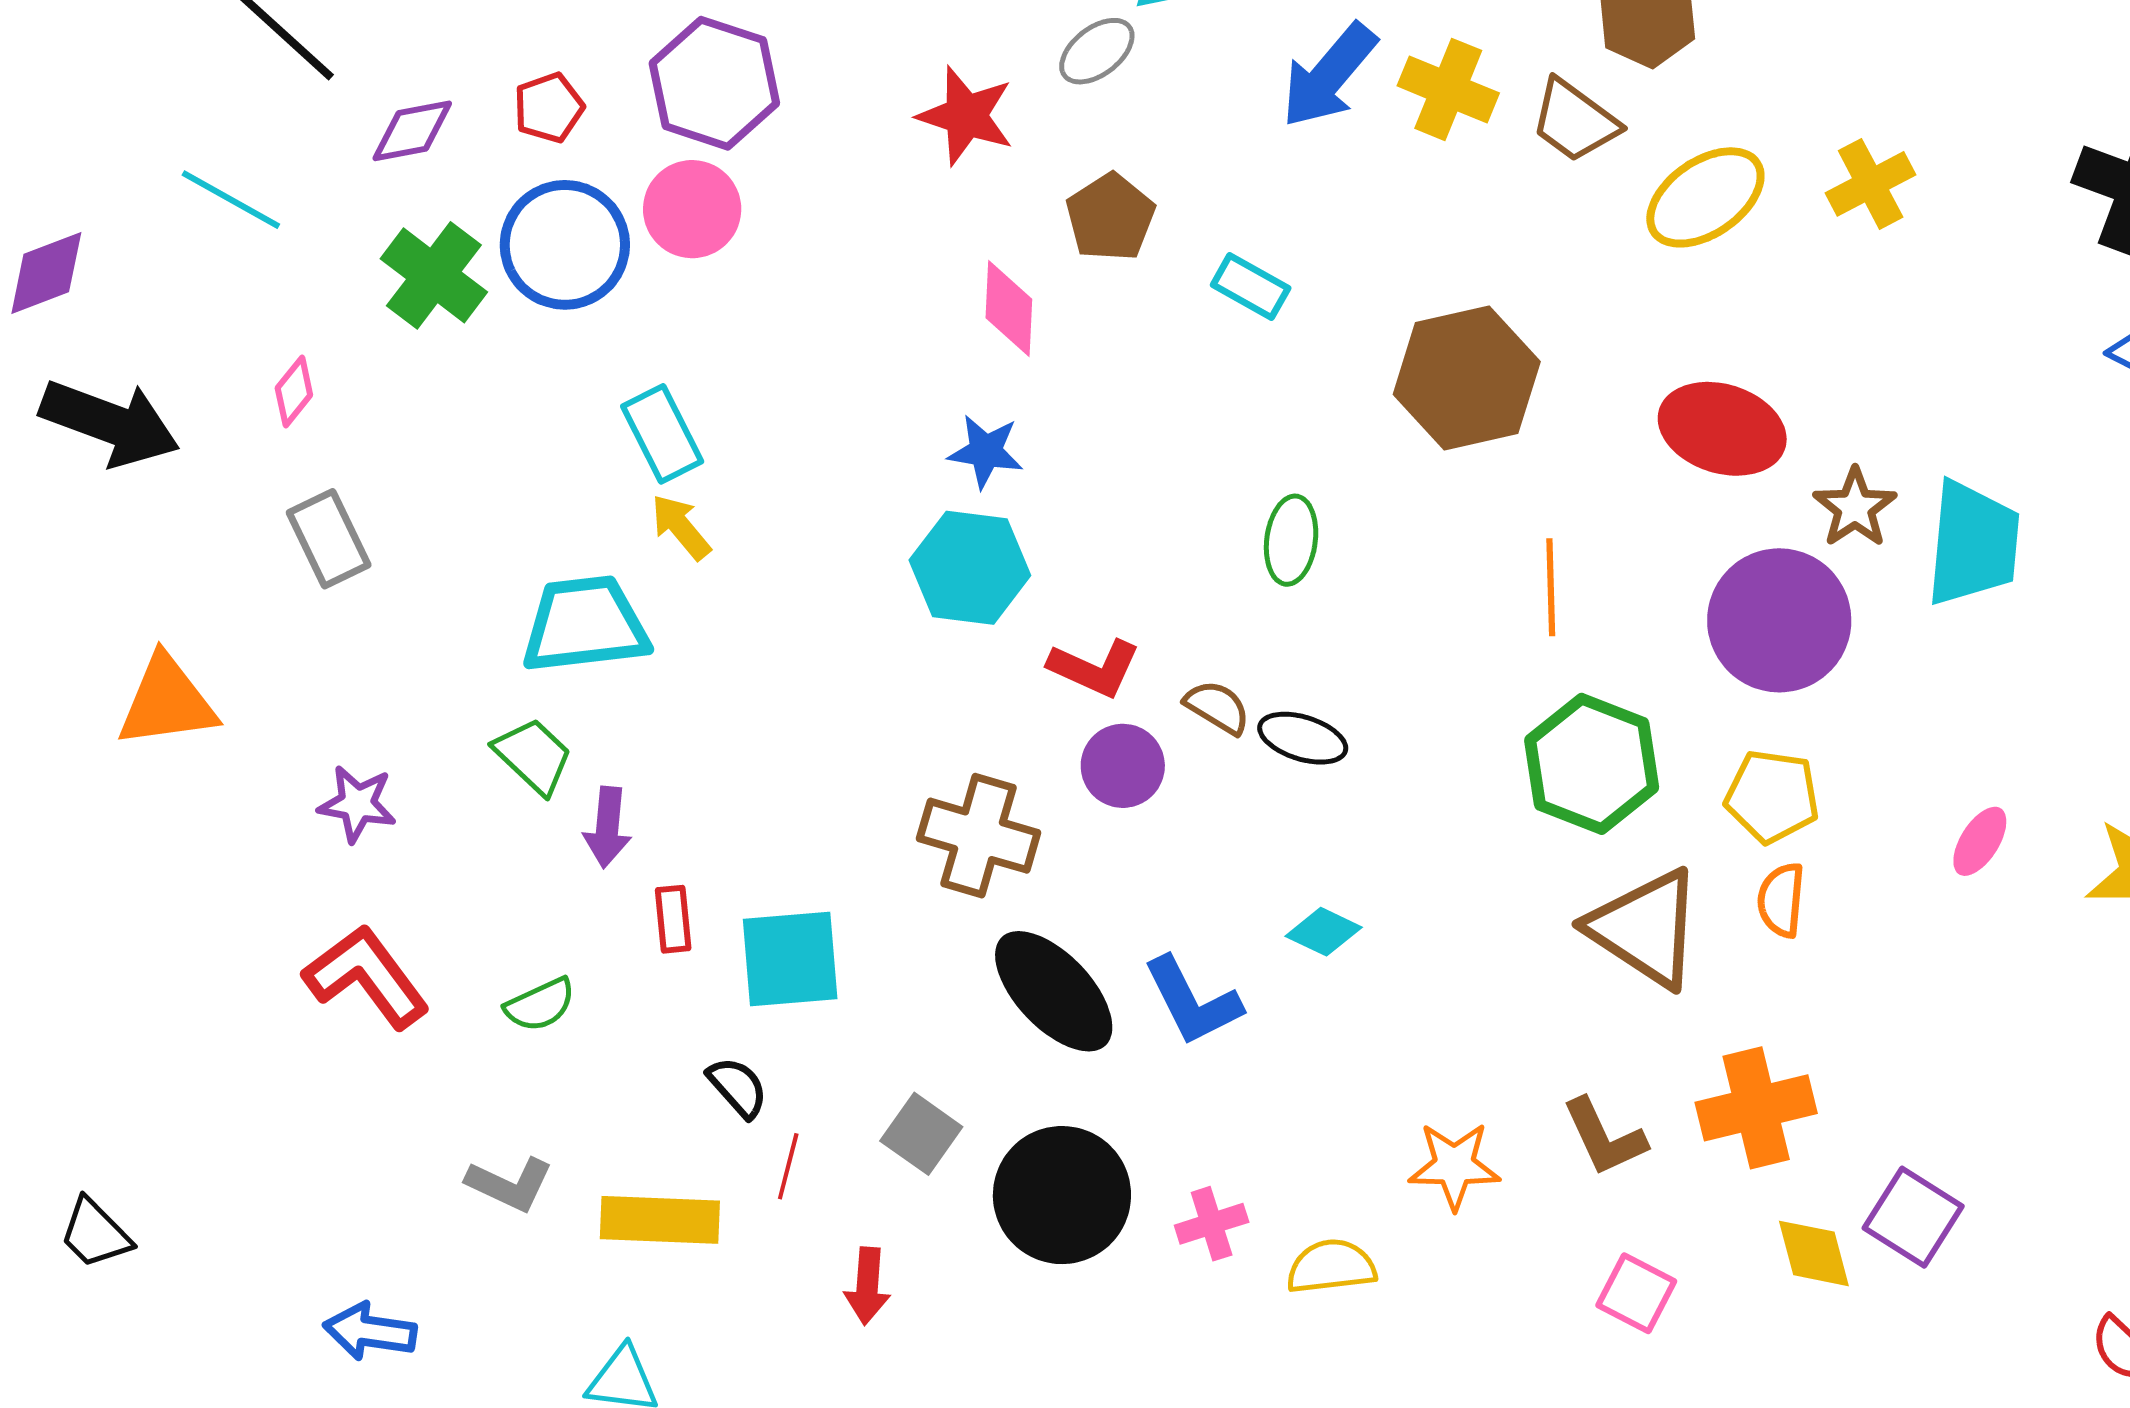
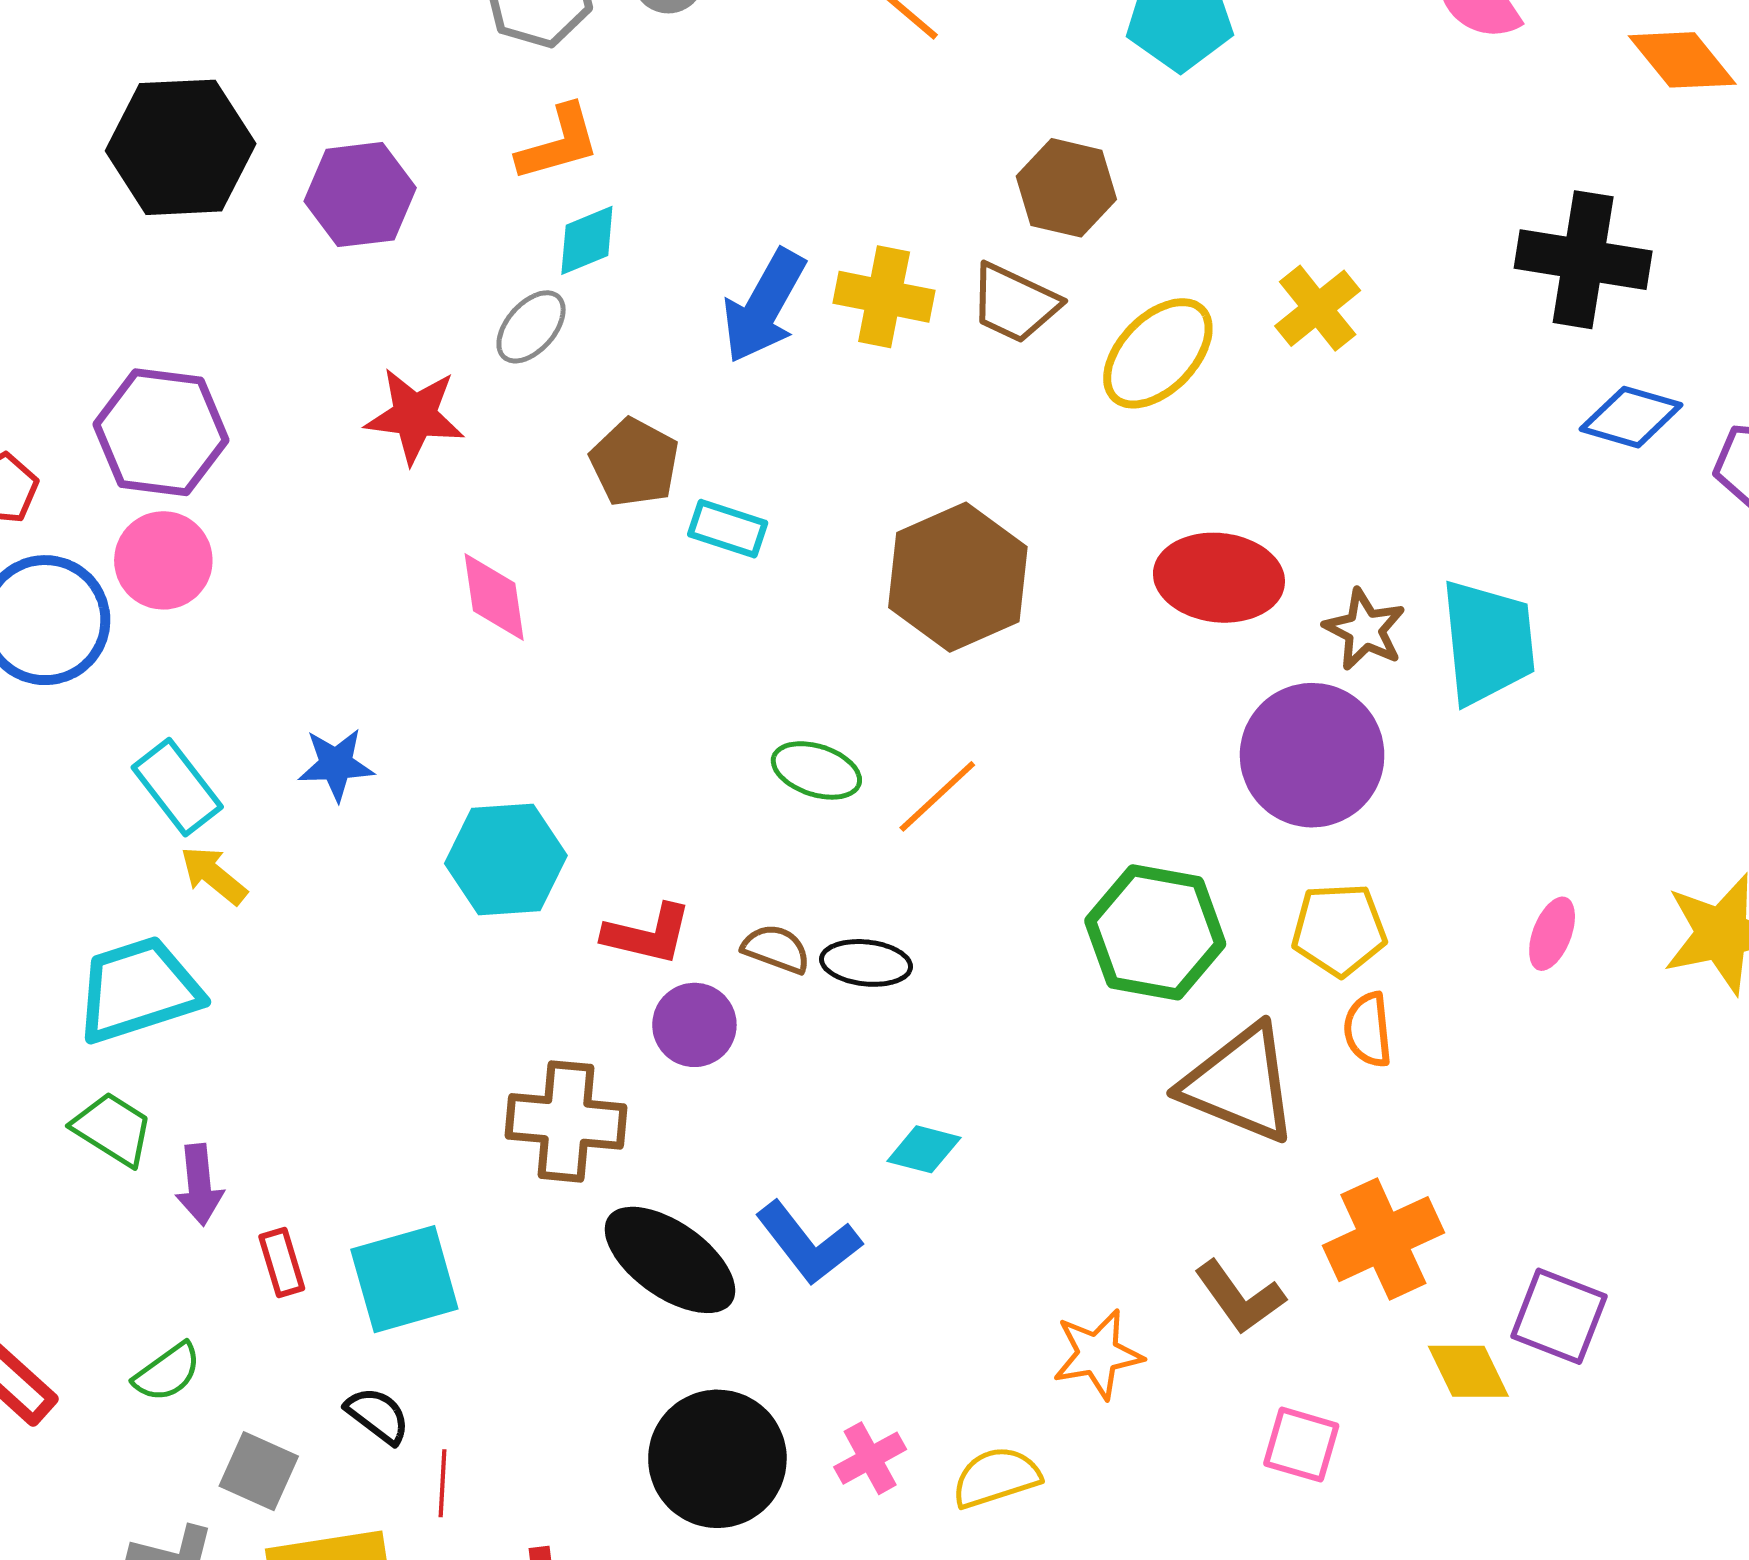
brown pentagon: (1110, 217) -> (635, 462), moved
blue star: (986, 451) -> (336, 764), moved
green ellipse: (1291, 540) -> (816, 770), turned -68
orange line: (1551, 587) -> (937, 796), moved, turned 60
gray square: (921, 1134) -> (259, 1471), moved

